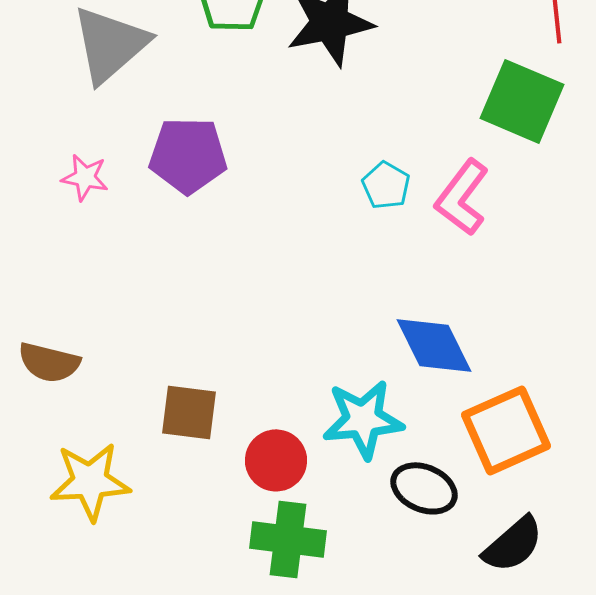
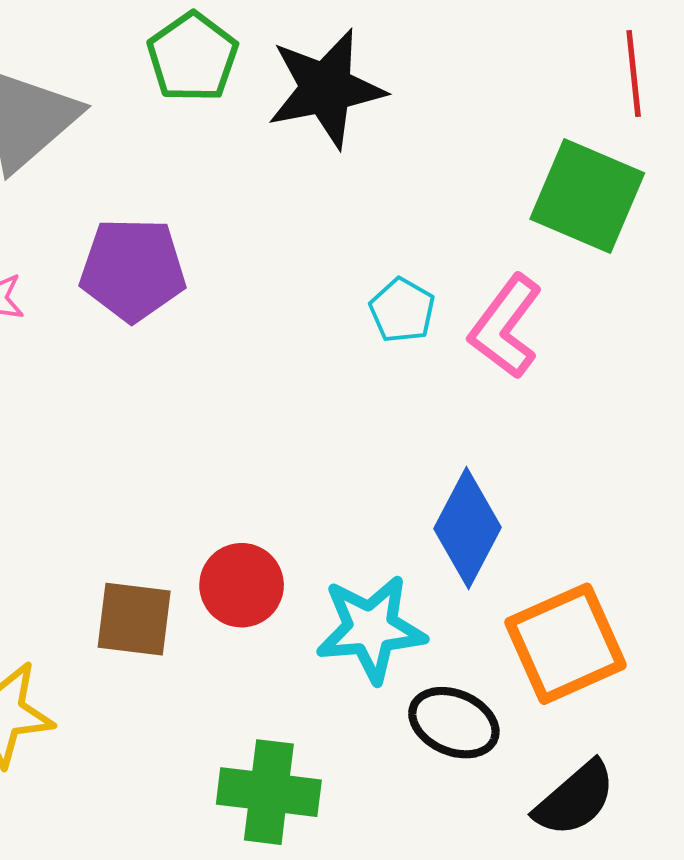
blue diamond: (434, 345) -> (467, 528), turned 54
red circle: (276, 460) -> (242, 585), moved

